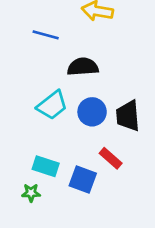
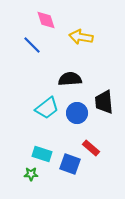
blue line: (46, 35) -> (32, 45), moved, turned 30
black trapezoid: (128, 116) -> (104, 102), moved

